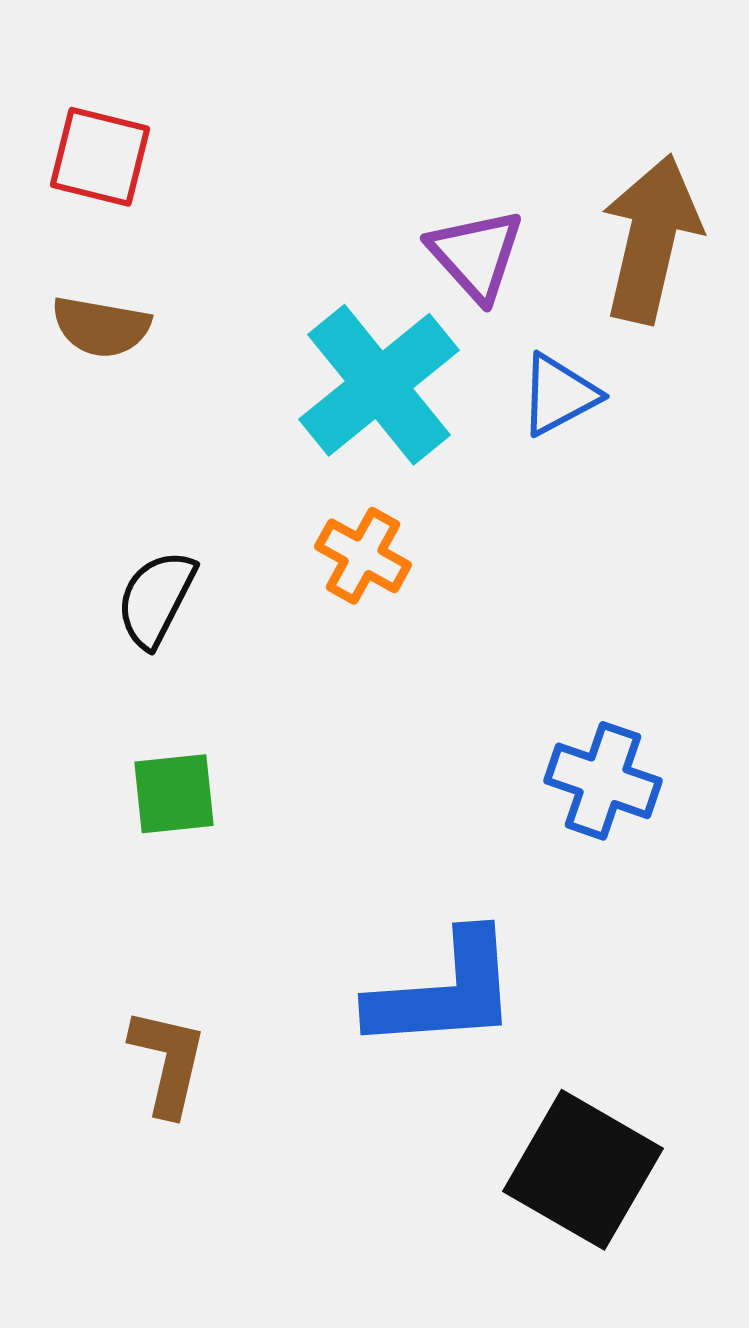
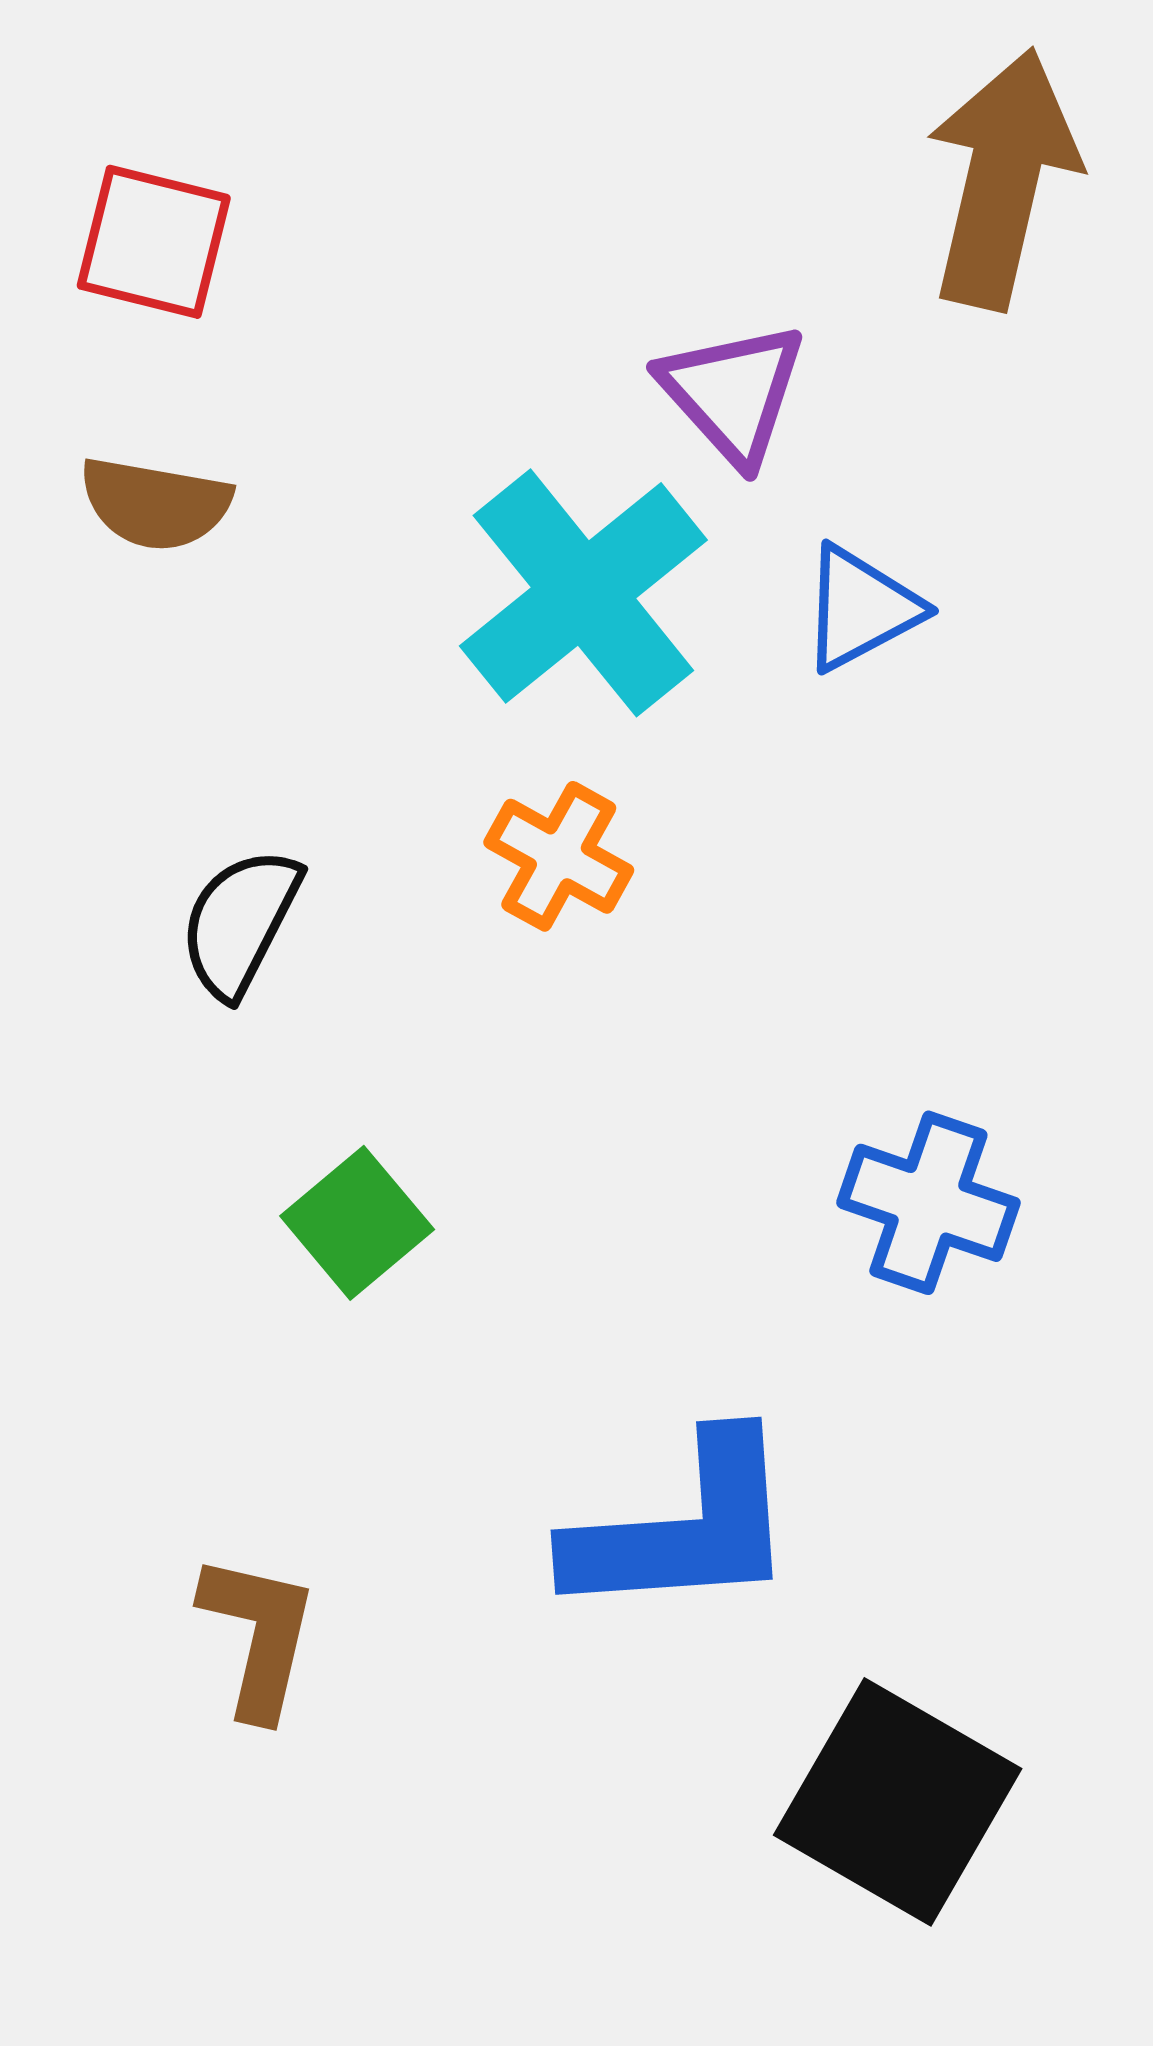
brown arrow: (651, 239) -> (1002, 179), moved
green square: (174, 794) -> (357, 1223), moved, turned -34

